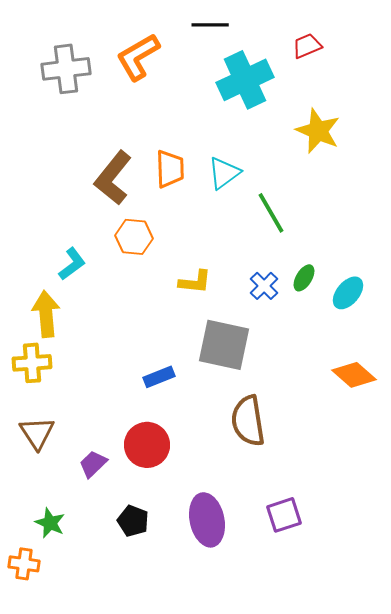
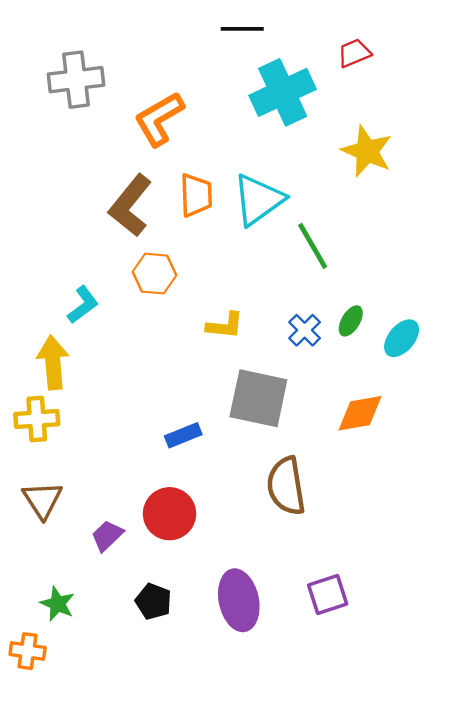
orange L-shape: (138, 57) -> (159, 119), moved
cyan triangle: (224, 173) -> (258, 200), size x1.4
orange diamond: (354, 375) -> (360, 413), moved, turned -51

